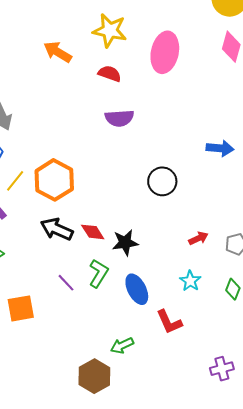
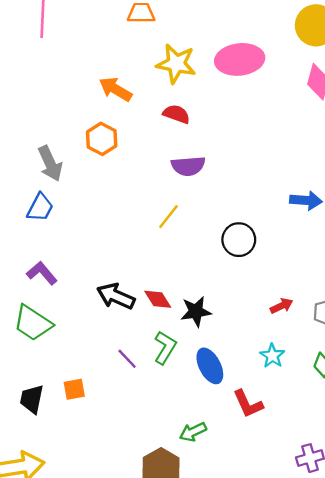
pink ellipse: (165, 52) -> (240, 59), moved, turned 72
orange hexagon: (54, 180) -> (102, 139), moved, size x0.7
yellow line: (15, 181) -> (168, 217), moved
orange square: (21, 308) -> (74, 389), size x0.7

